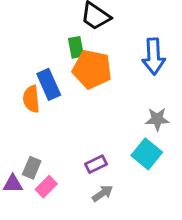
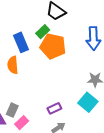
green rectangle: (76, 47) -> (43, 32), turned 56
blue rectangle: (49, 84) -> (21, 42), moved

